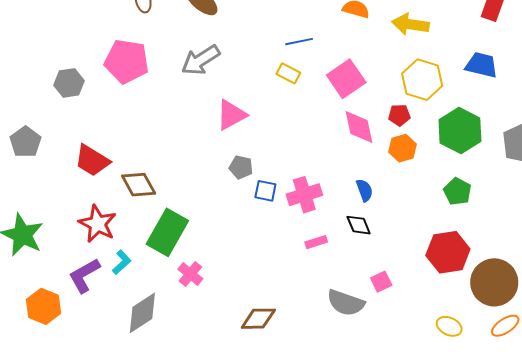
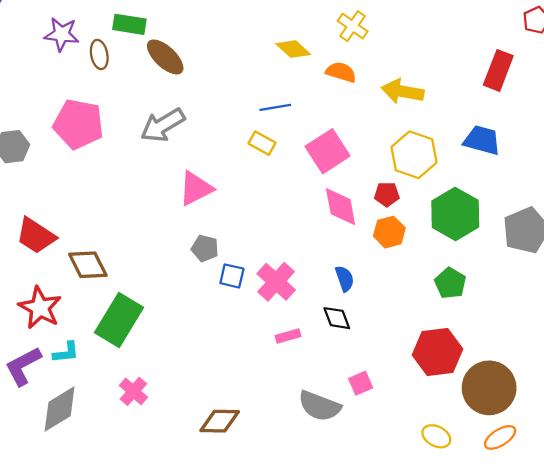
pink cross: (304, 195) -> (276, 282), turned -32
cyan L-shape: (122, 262) -> (66, 352), turned 35
pink cross: (190, 274) -> (133, 391), moved
gray diamond: (142, 313) -> (60, 409), moved

